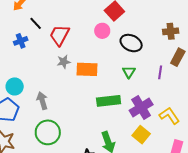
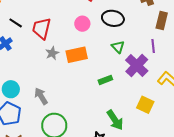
pink circle: (102, 31) -> (82, 24), moved
purple line: (160, 72) -> (153, 46), moved
green rectangle: (109, 101) -> (105, 80), size x0.6
purple cross: (141, 108) -> (137, 65), moved

